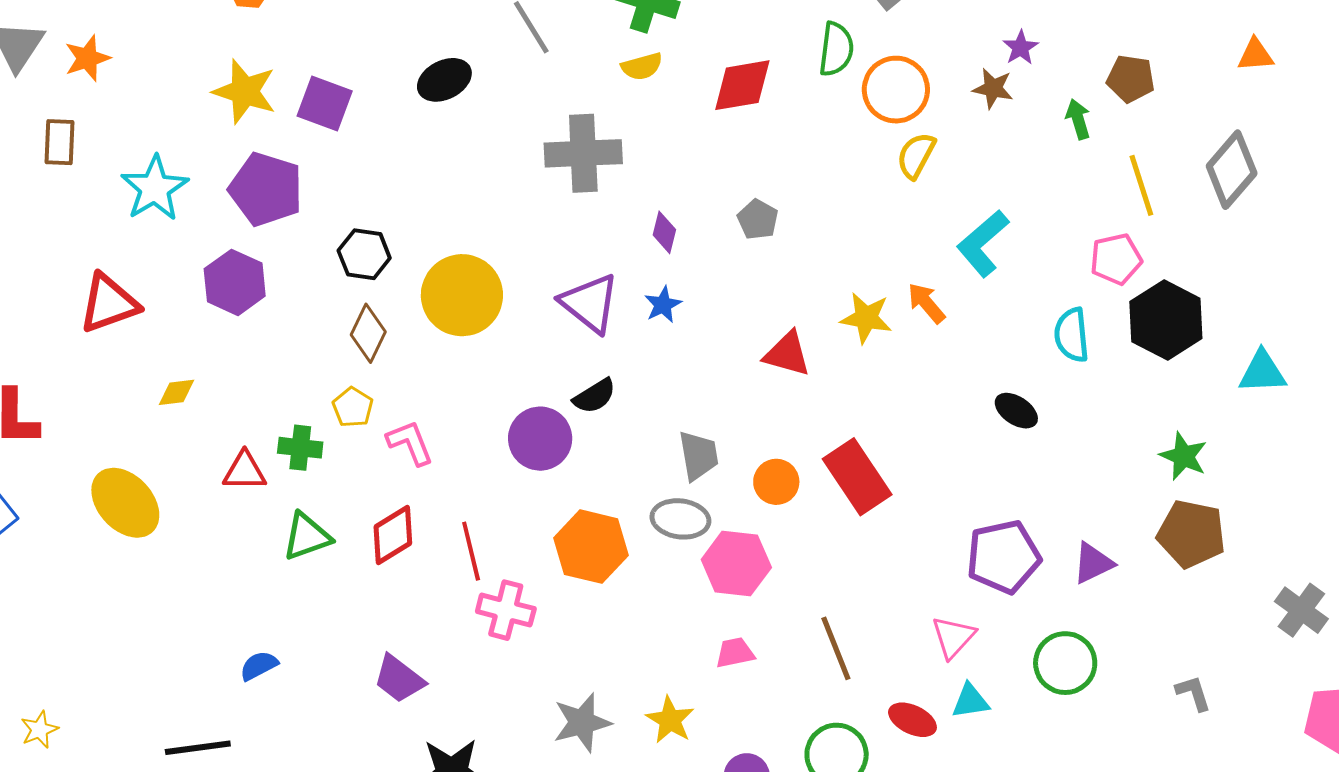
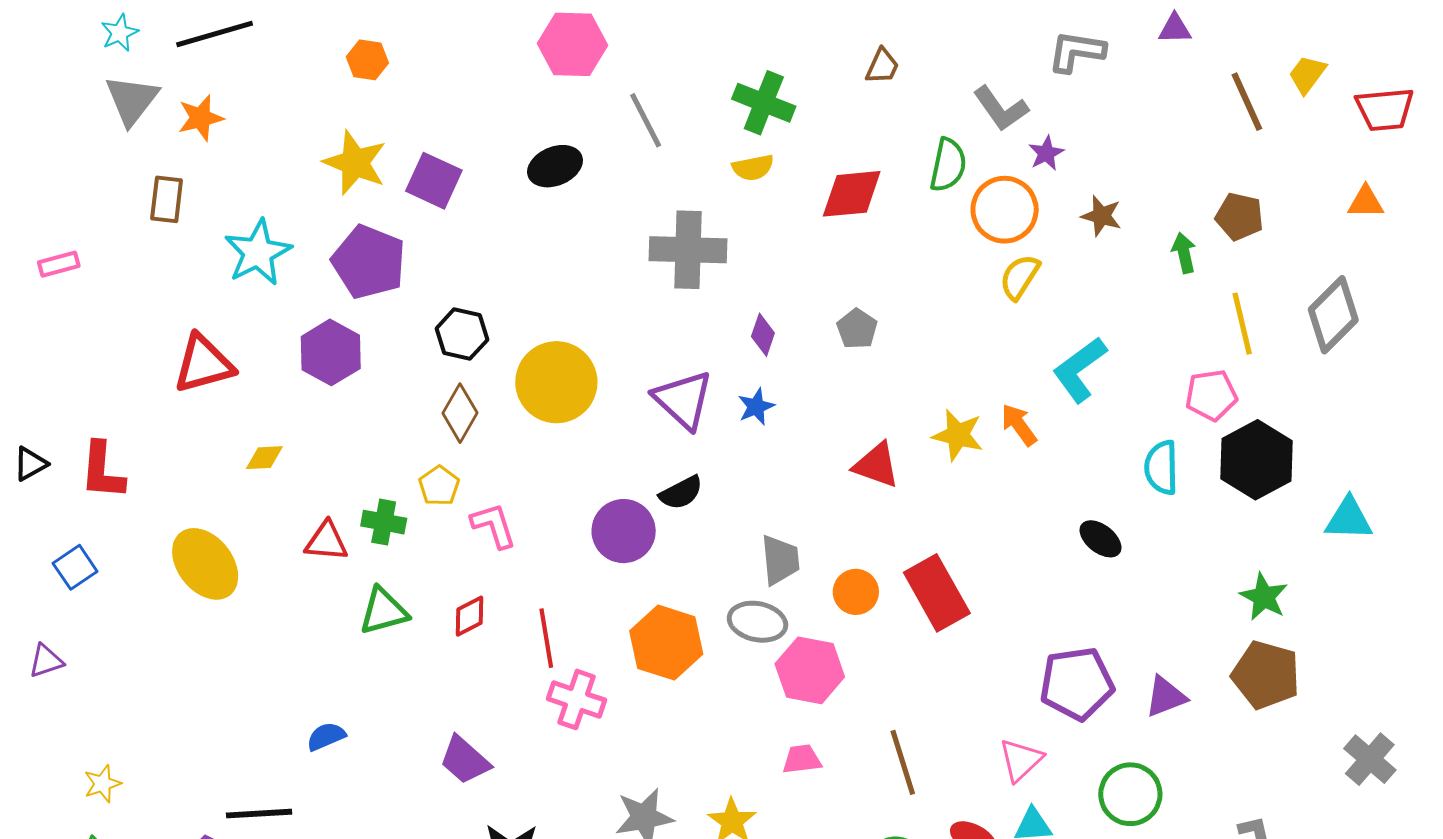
purple star: (1021, 48) -> (1046, 153), moved
red diamond: (393, 535) -> (470, 616), size x0.7

